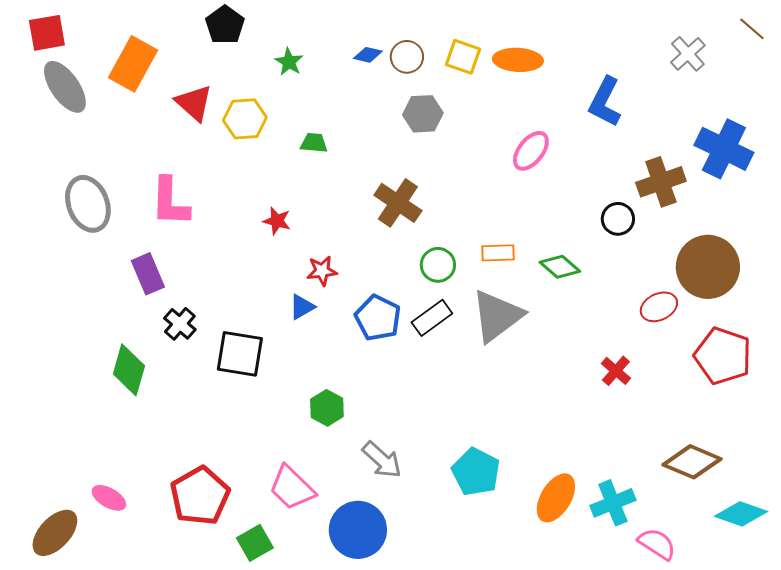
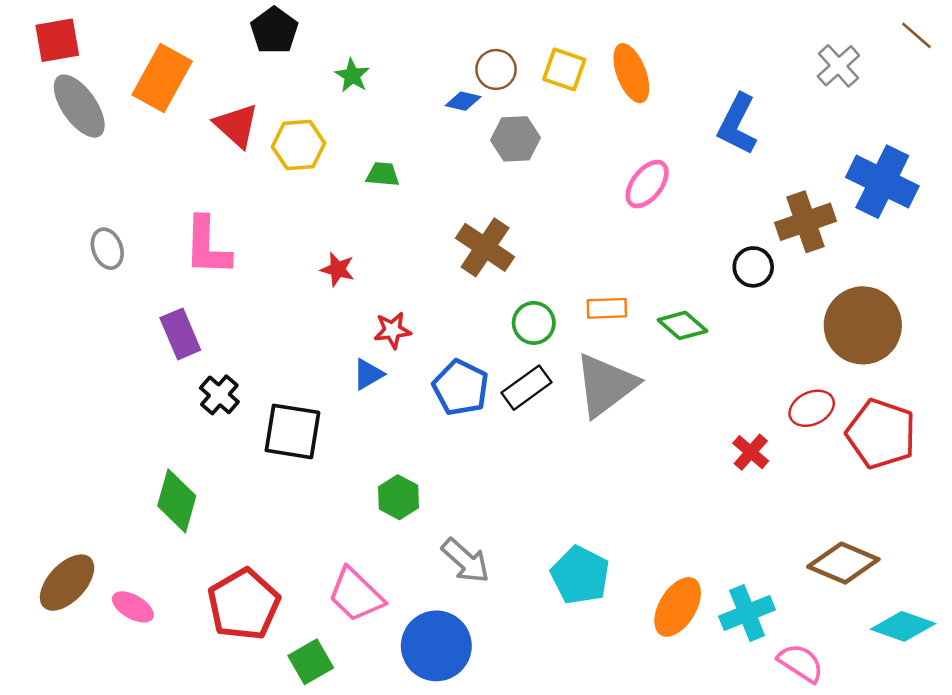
blue diamond: (368, 55) -> (463, 101), moved
orange ellipse: (518, 60) -> (631, 73), turned 66
gray ellipse: (88, 204) -> (107, 249), size x0.6
red ellipse: (659, 307) -> (812, 408), moved
green diamond: (129, 370) -> (177, 501), moved
brown ellipse: (55, 533) -> (67, 583), moved

